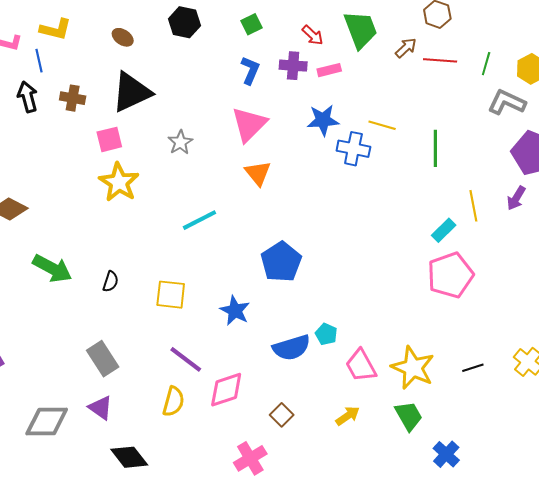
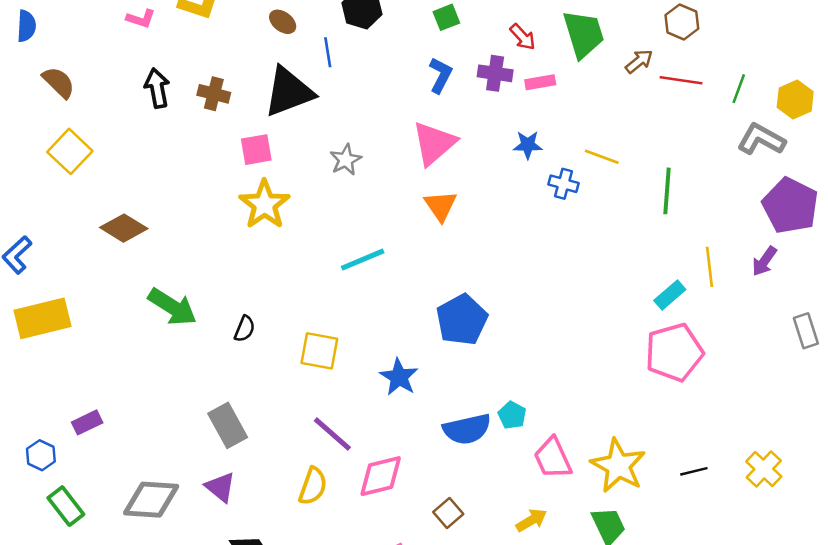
blue line: (39, 61) -> (328, 52), moved
blue star: (323, 120) -> (528, 145), size x0.7
blue cross: (353, 149) -> (563, 184), size x0.7

